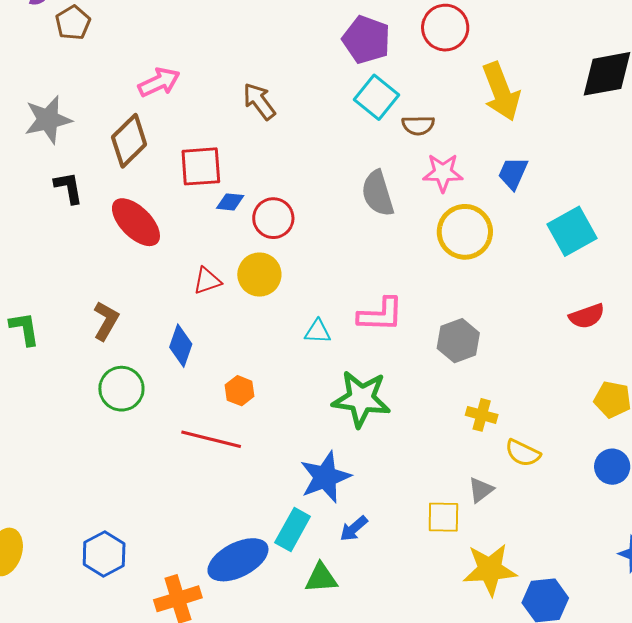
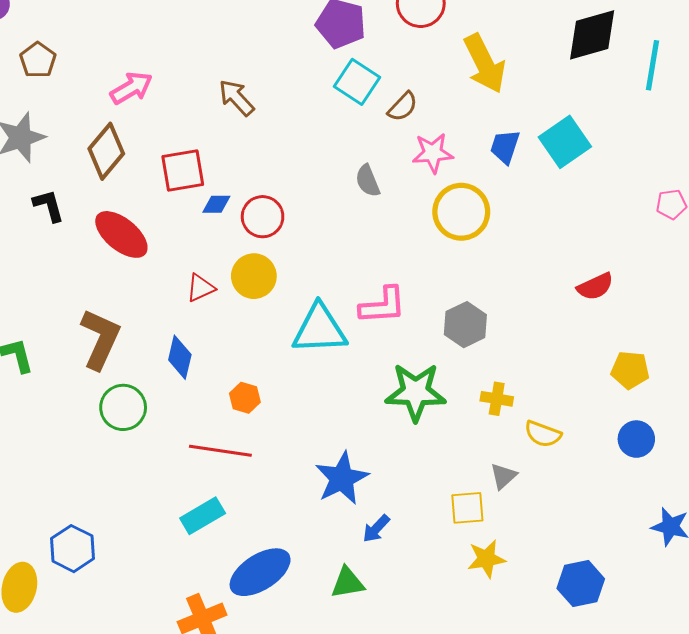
brown pentagon: (73, 23) -> (38, 60), moved
brown semicircle: (418, 125) -> (403, 107), turned -40
gray semicircle: (378, 193) -> (368, 181), size x0.7
cyan square: (572, 231) -> (565, 142), moved
brown L-shape: (106, 321) -> (100, 339), size x1.5
cyan triangle: (318, 332) -> (319, 329), size x2.0
green star: (361, 399) -> (416, 392), moved
cyan rectangle: (293, 530) -> (203, 516), moved, turned 36
blue hexagon: (104, 554) -> (72, 549), moved
yellow star: (490, 570) -> (486, 559), moved, size x0.7

